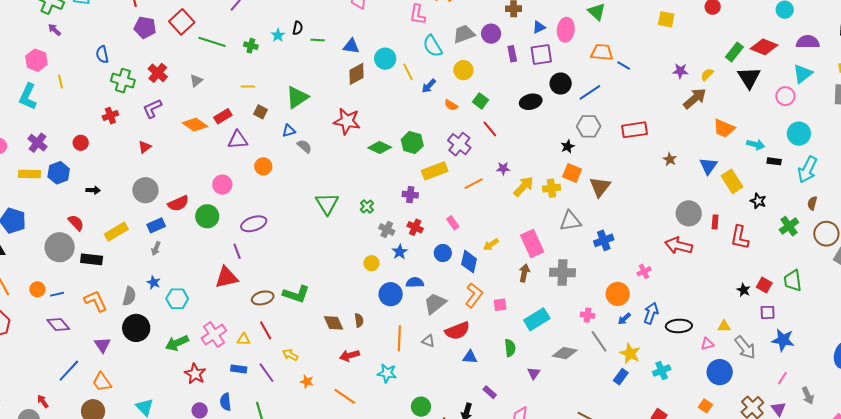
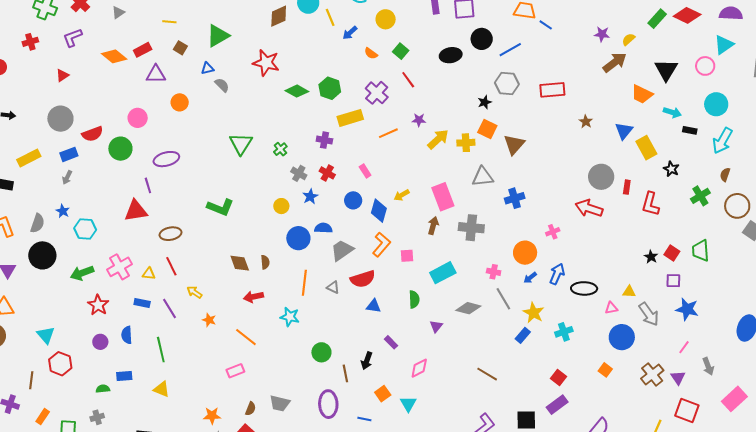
black triangle: (749, 78) -> (666, 70), moved
green L-shape: (296, 294) -> (220, 207), moved

